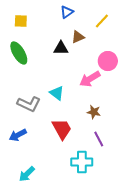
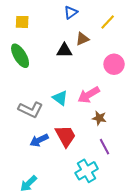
pink arrow: (90, 79) -> (89, 95), moved
blue arrow: (18, 135) -> (39, 140), moved
cyan cross: (82, 162) -> (87, 171), turned -30

